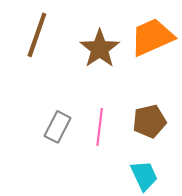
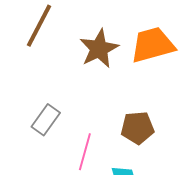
pink line: (100, 127) -> (85, 152), moved

